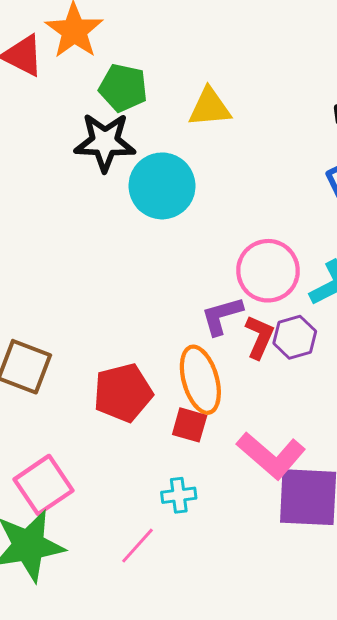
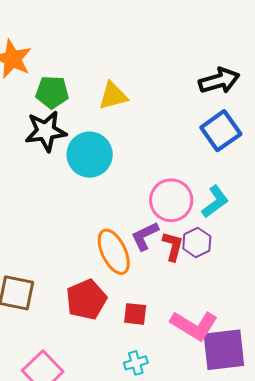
orange ellipse: (200, 380) -> (114, 252), moved

